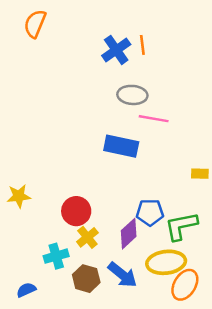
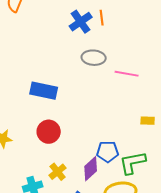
pink line: (154, 119) -> (127, 74), moved
blue rectangle: (121, 146) -> (44, 91), moved
red circle: (76, 211) -> (49, 132), moved

